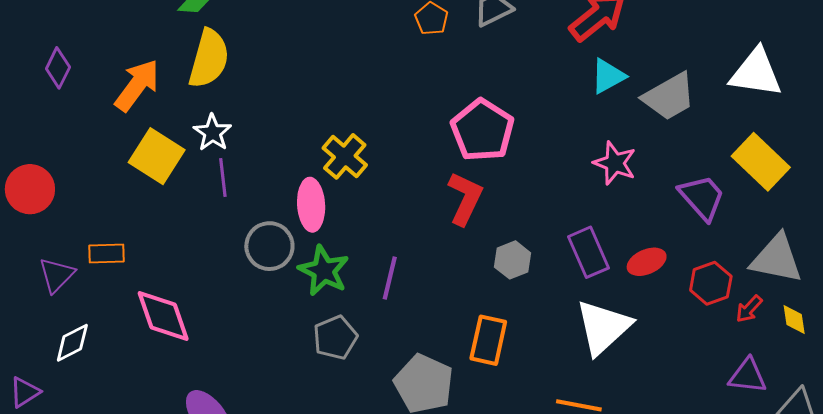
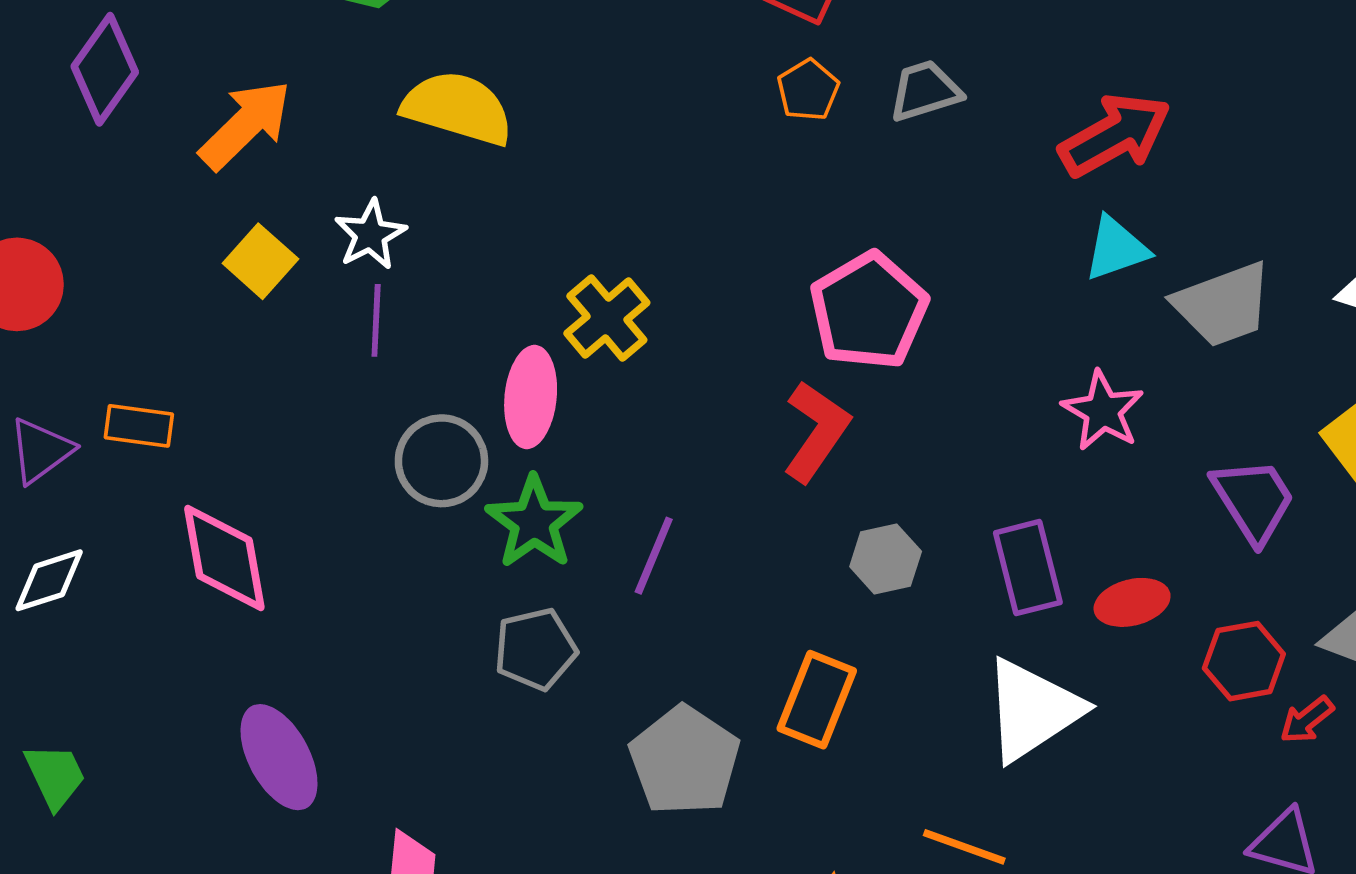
yellow semicircle: (209, 59) -> (458, 108), moved, turned -98
purple diamond: (58, 68) -> (105, 69), size x1.4
yellow square: (157, 156) -> (260, 261), size x0.7

